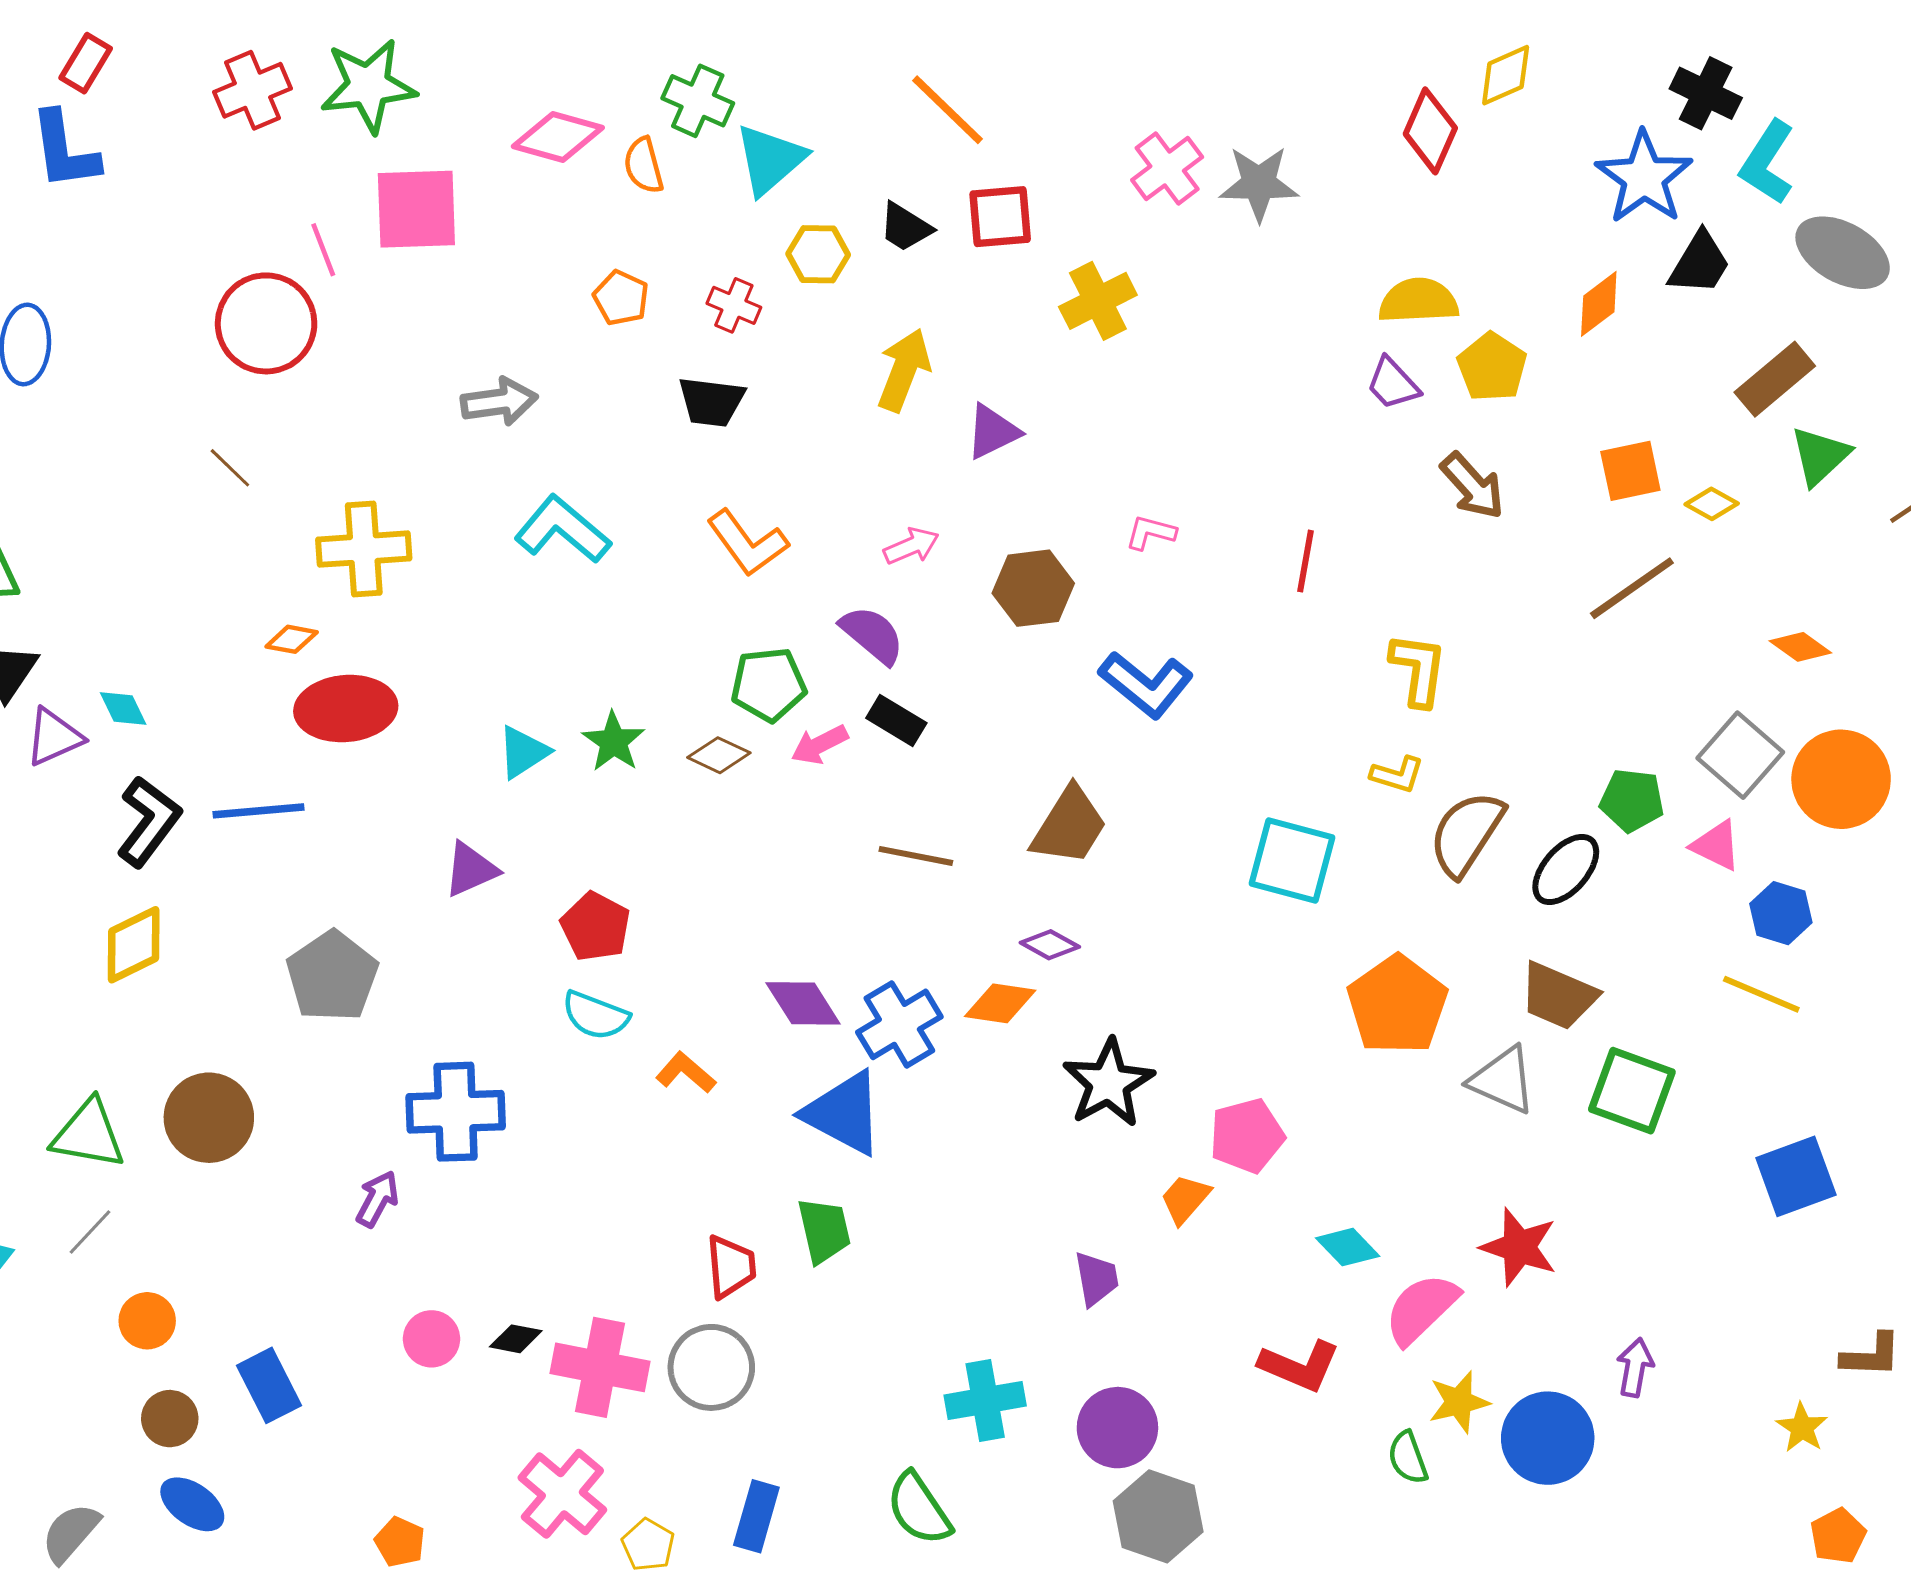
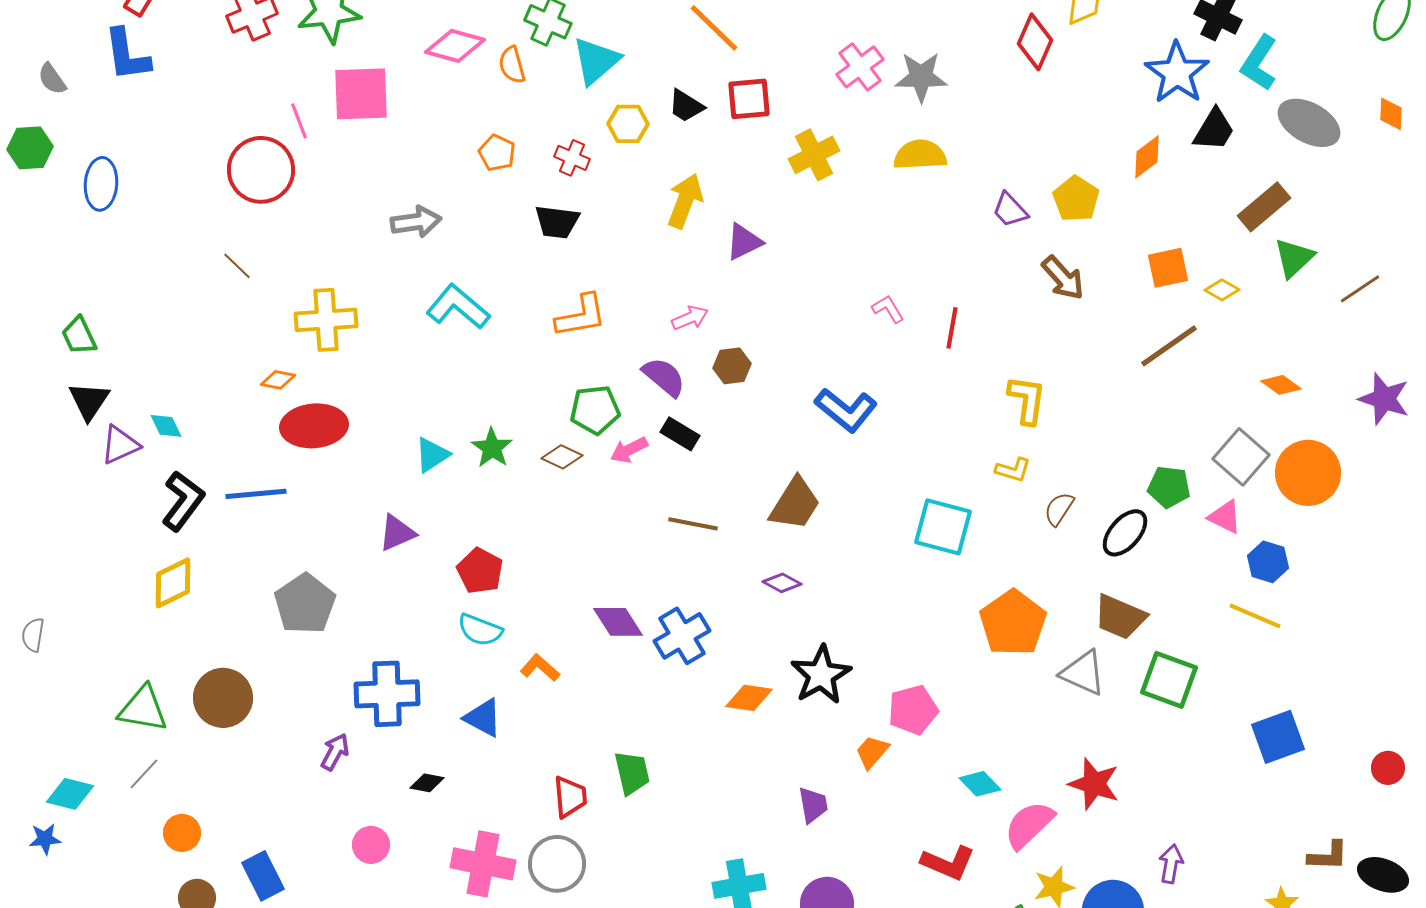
yellow semicircle: (1418, 301) -> (920, 155), moved
pink L-shape: (1151, 533) -> (888, 309), moved, turned 44
orange L-shape: (747, 543) -> (581, 316), turned -64
brown hexagon: (1033, 588) -> (732, 366), moved, size x0.7
brown semicircle: (1466, 833) -> (1059, 509), size x0.6
orange diamond: (1000, 1003) -> (749, 698), moved
blue triangle: (844, 1113) -> (483, 718), moved, size x0.7
black diamond: (516, 1339) -> (427, 783), moved

